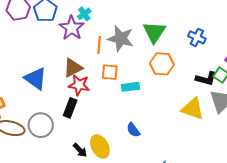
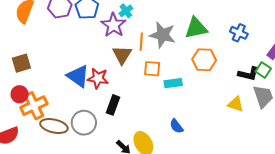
green triangle: (154, 32) -> (196, 28), turned 45
brown triangle: (73, 68) -> (122, 55), moved, turned -30
red star: (79, 85) -> (98, 78), moved
yellow triangle: (193, 109) -> (236, 104), size x0.7

